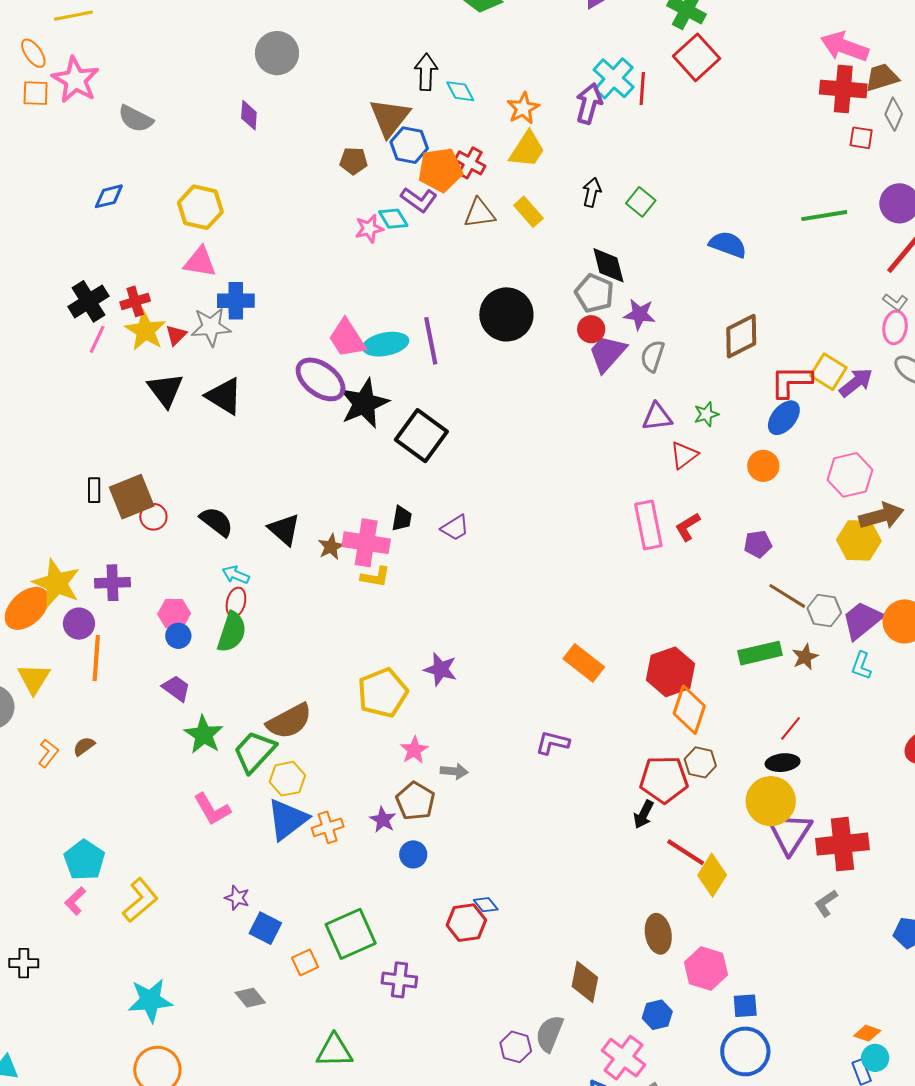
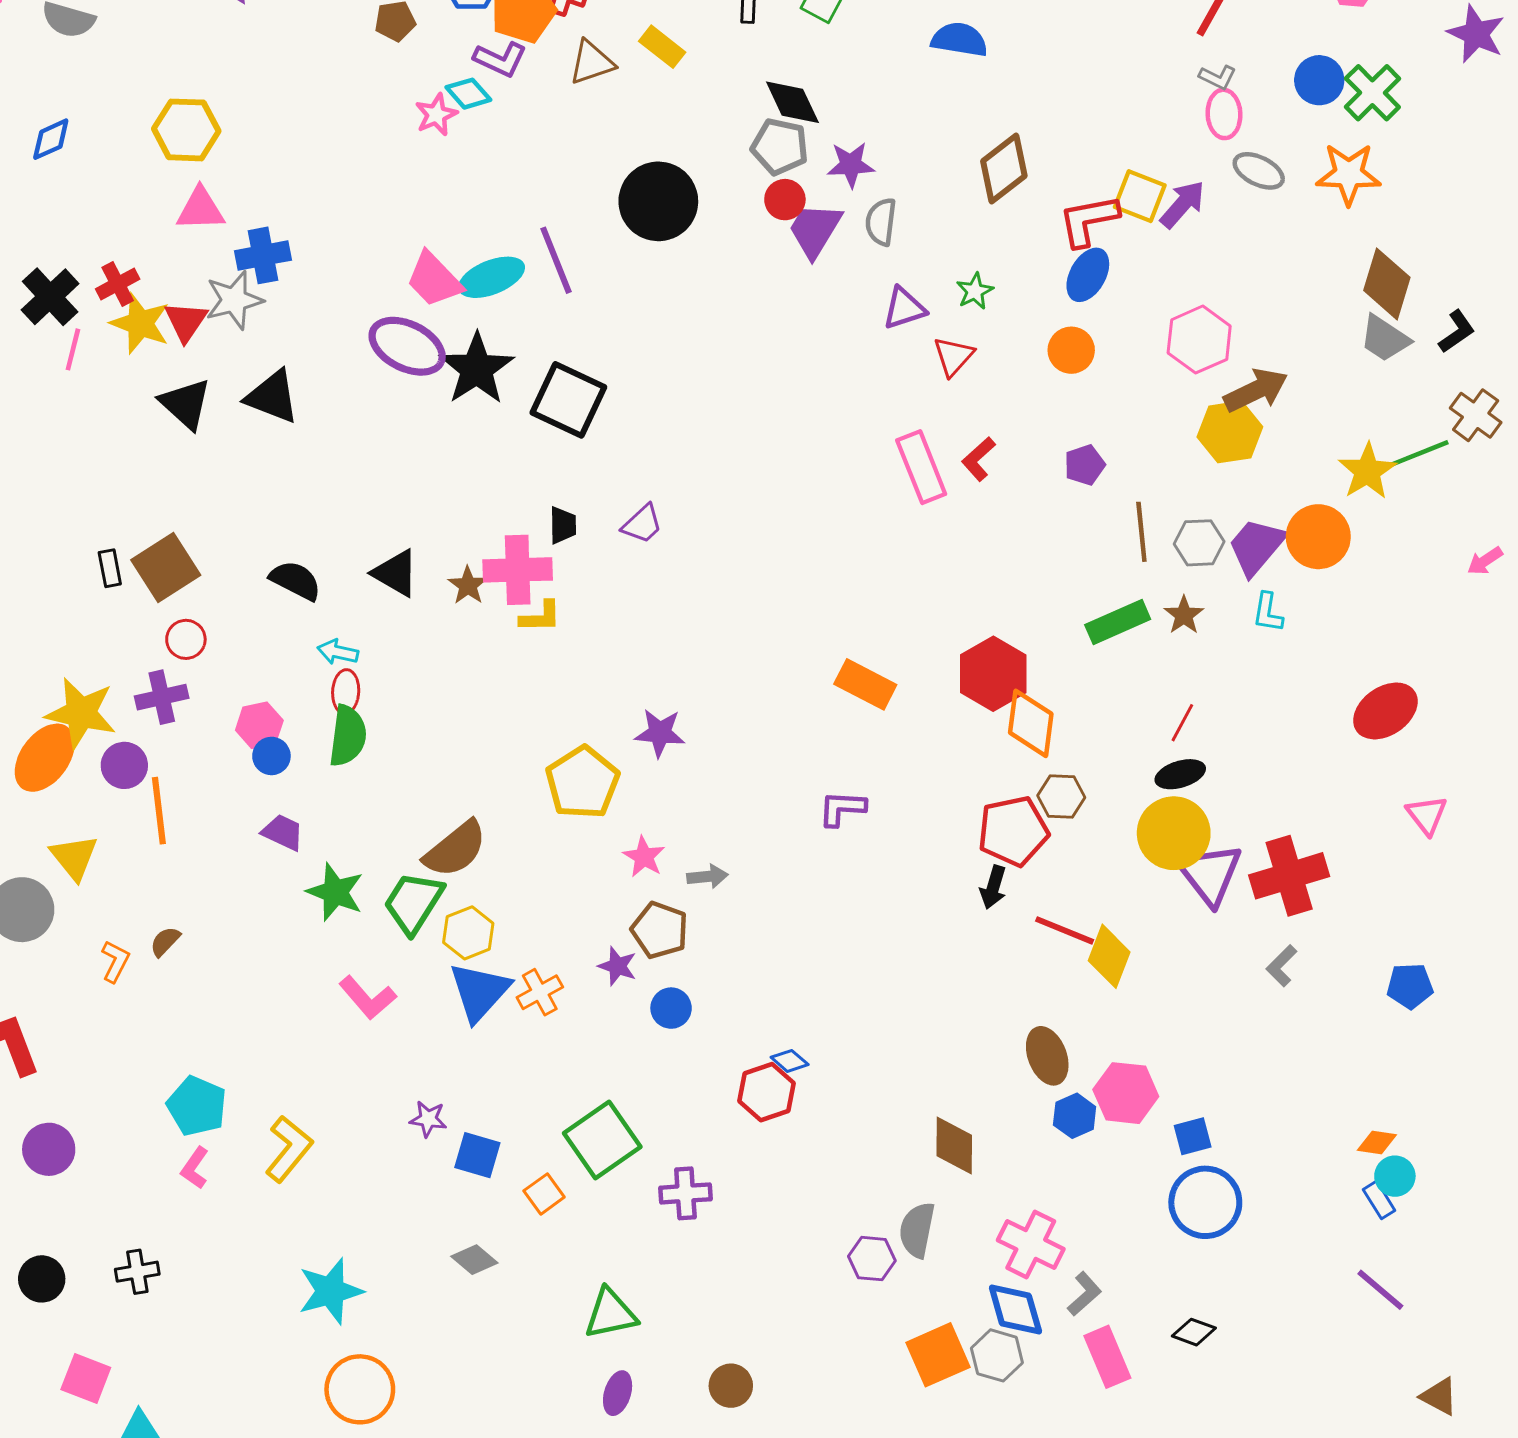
red triangle: (176, 335) -> (186, 321), size x1.4
red circle: (153, 517) -> (186, 639), moved
brown line: (787, 596) -> (1141, 532), turned 63
blue hexagon: (657, 1015) -> (1075, 1116), moved

